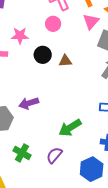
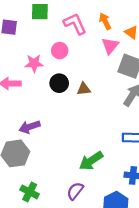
pink circle: (53, 24) -> (60, 51), moved
purple arrow: (29, 103) -> (30, 127), moved
green cross: (22, 153) -> (30, 192), moved

